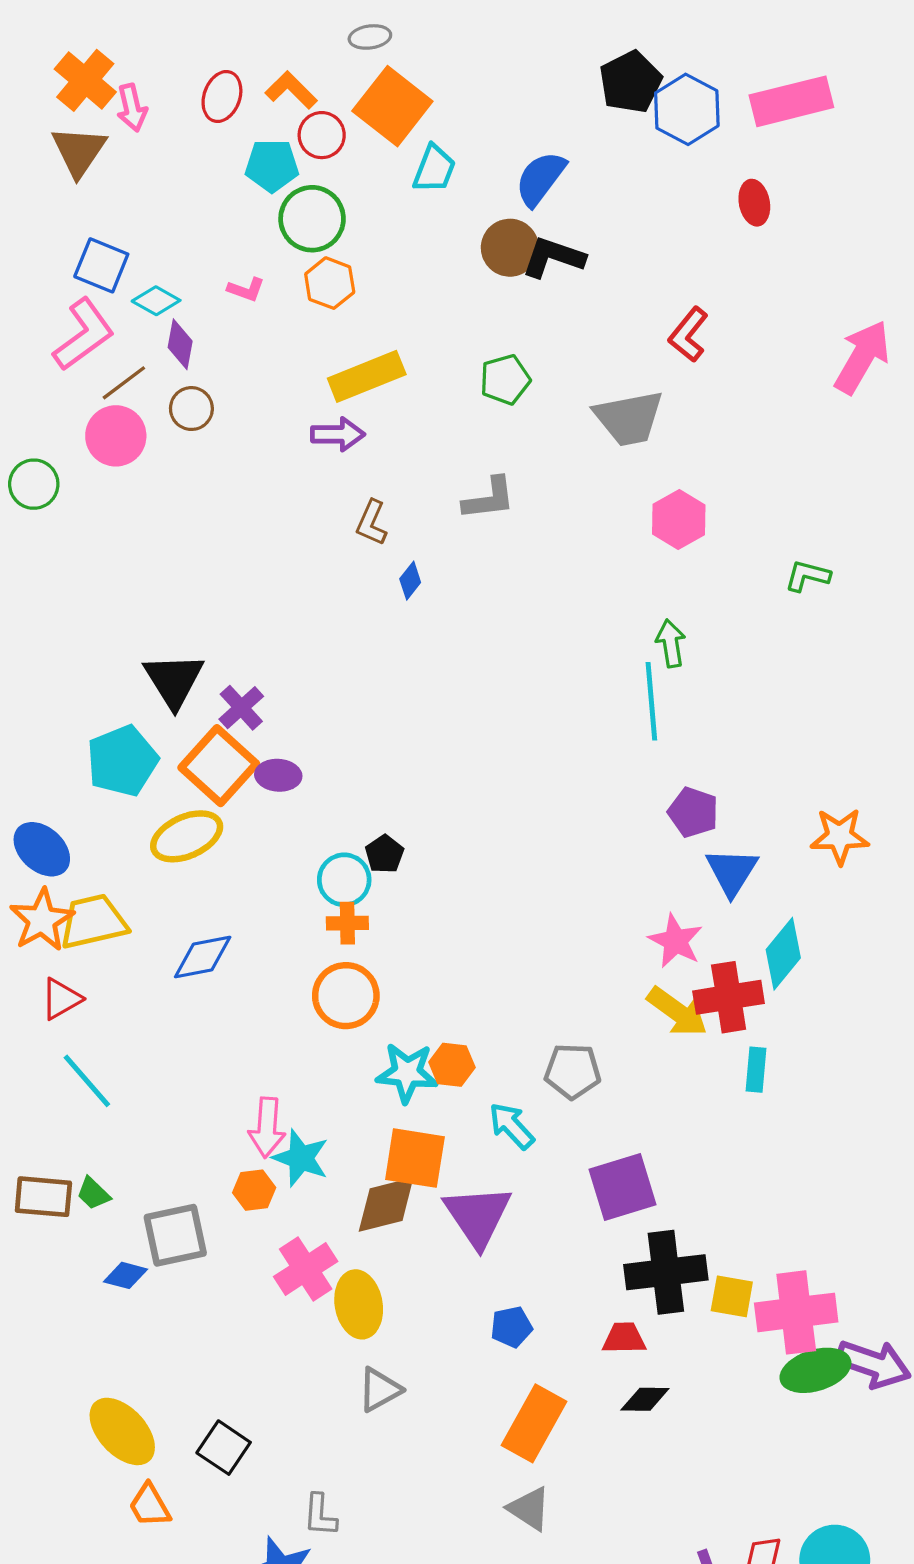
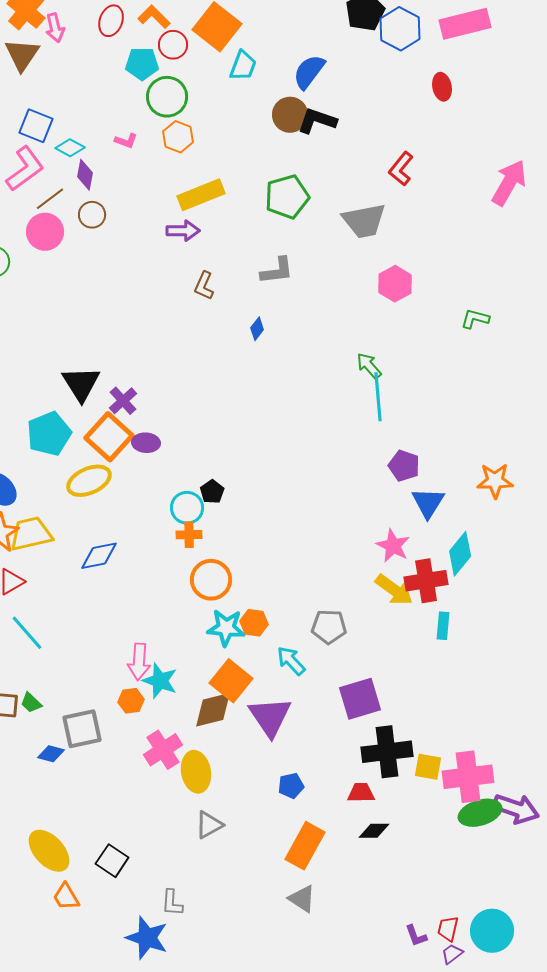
green pentagon: (505, 380) -> (287, 197), size x1.4
blue diamond: (410, 581) -> (257, 329), moved
green arrow: (671, 643) -> (369, 366), moved, turned -32
orange circle: (346, 996) -> (211, 580), moved
orange square: (415, 1158) -> (231, 681), turned 30

